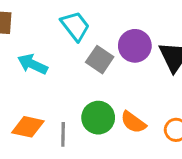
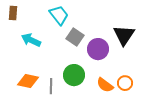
purple circle: (135, 46) -> (98, 49), moved
orange semicircle: (133, 122) -> (105, 85), moved

